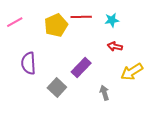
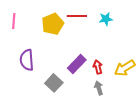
pink line: (15, 22) -> (14, 21), turned -56
red arrow: (115, 46) -> (98, 67), moved, turned 64

